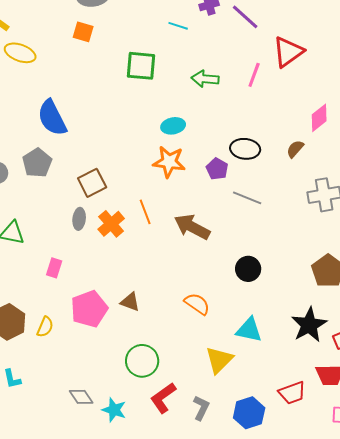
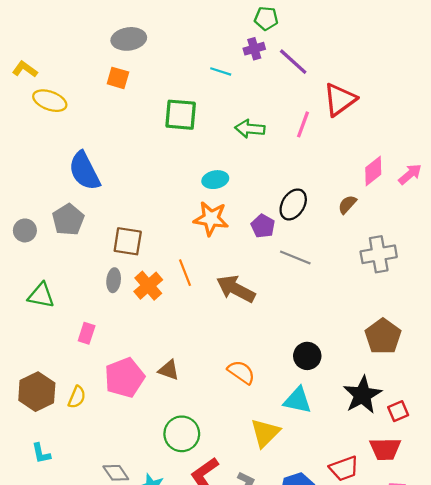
black ellipse: (245, 149) -> (293, 204), turned -64
brown square: (92, 183) -> (128, 241), turned 36
black circle: (248, 269) -> (307, 356), moved

